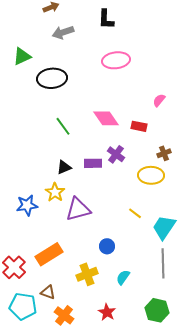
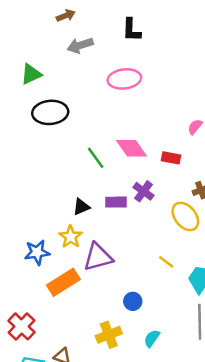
pink ellipse: (116, 60) -> (124, 79), moved
black ellipse: (52, 78) -> (50, 112), moved
green line: (63, 126) -> (96, 158), moved
yellow ellipse: (151, 175) -> (185, 216), turned 50
orange rectangle: (49, 254) -> (63, 282), moved

